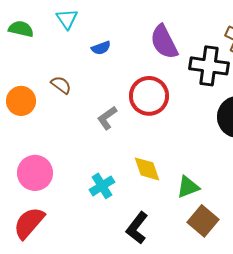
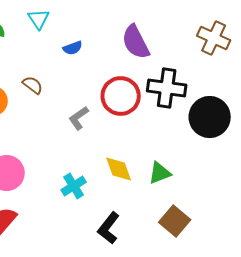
black cross: (209, 66) -> (167, 88), moved
green triangle: (188, 187) -> (160, 173), moved

